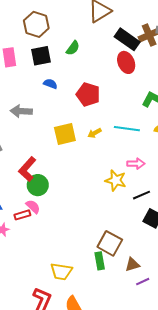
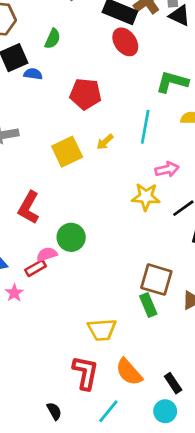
blue semicircle: (50, 84) -> (33, 74), moved
cyan line: (127, 129) -> (145, 127), turned -75
green circle: (38, 185) -> (71, 237), moved
pink semicircle: (33, 207) -> (47, 254), turned -49

